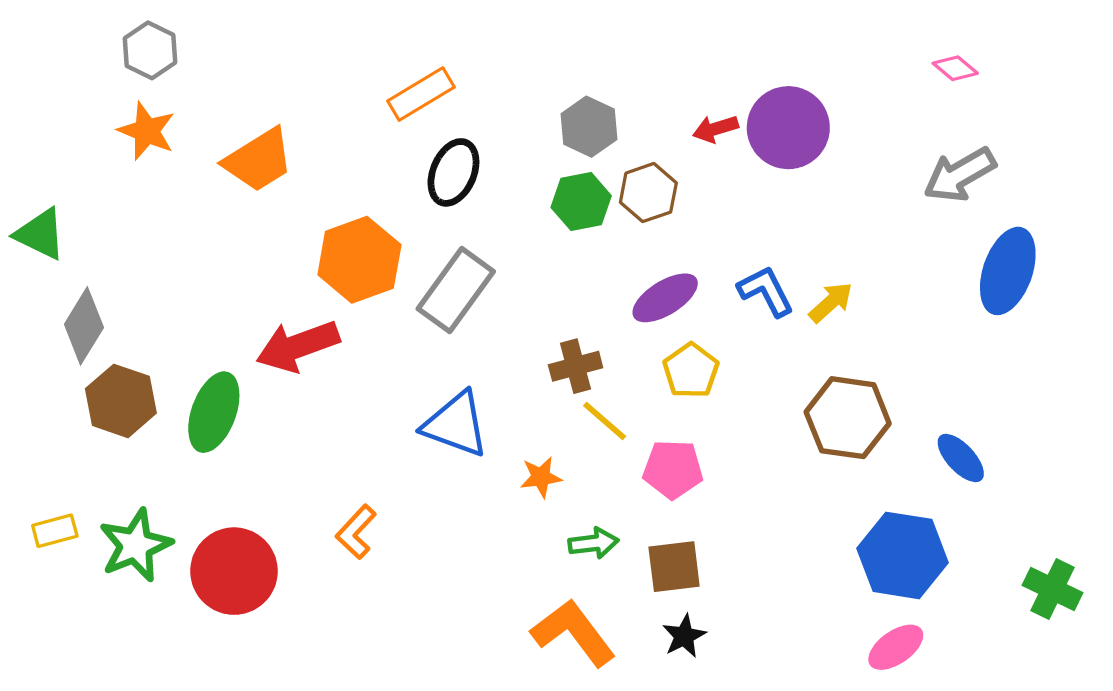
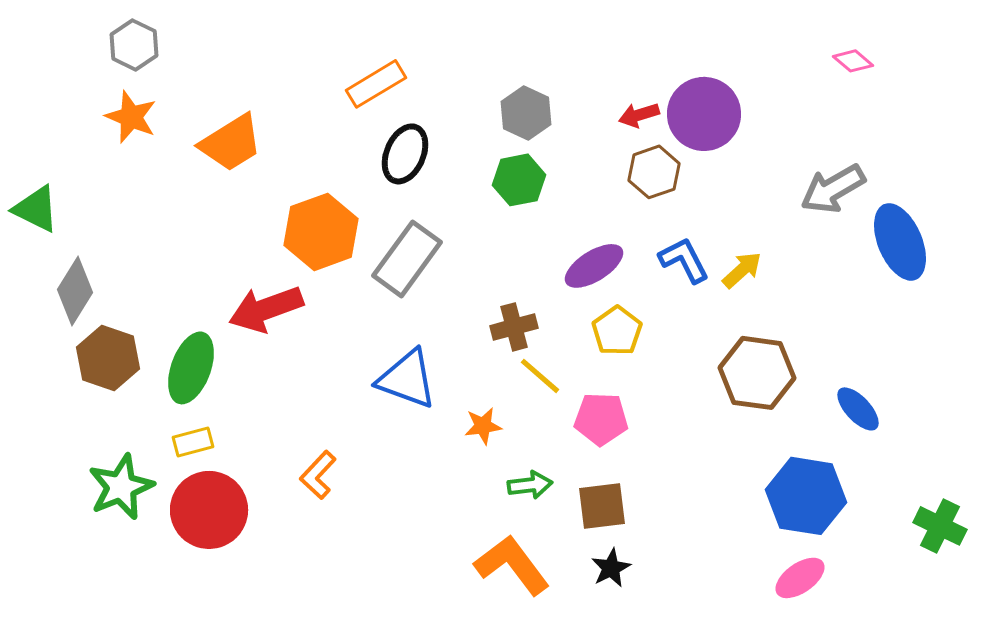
gray arrow: (960, 175) -> (833, 189), moved
brown hexagon: (648, 193) -> (654, 172), moved
blue ellipse: (1008, 271) -> (900, 242), turned -42
yellow rectangle: (55, 531) -> (193, 442), moved

